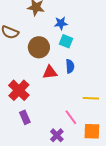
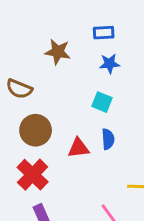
blue star: (61, 23) -> (109, 64), moved
brown circle: (39, 47) -> (36, 130), moved

